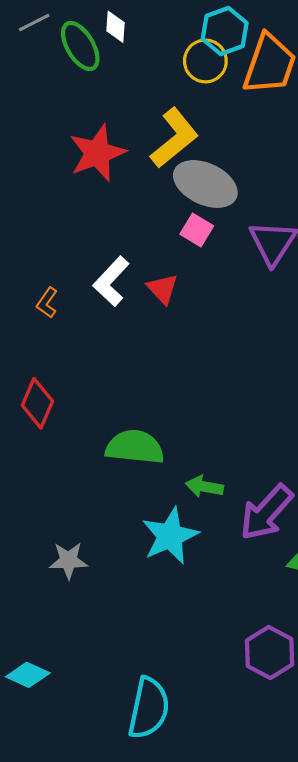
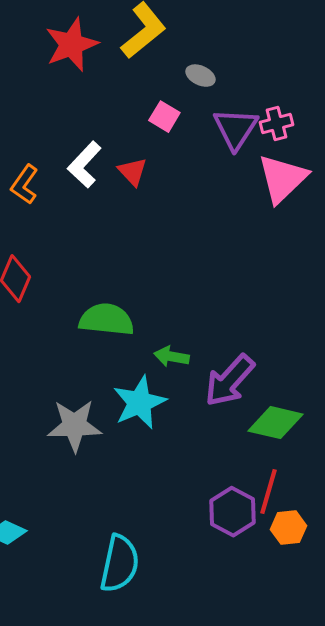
gray ellipse: (205, 184) -> (200, 76), moved, size x0.5
orange L-shape: (47, 303) -> (24, 185), size x1.4
gray star: (68, 560) -> (74, 426), moved, size x1.5

